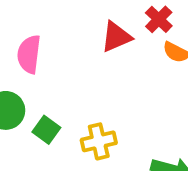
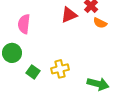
green square: (46, 130) -> (33, 72), moved

